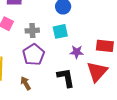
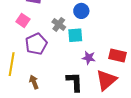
gray cross: (32, 31) -> (59, 24), moved, turned 32
purple pentagon: (34, 55) -> (36, 44), moved

